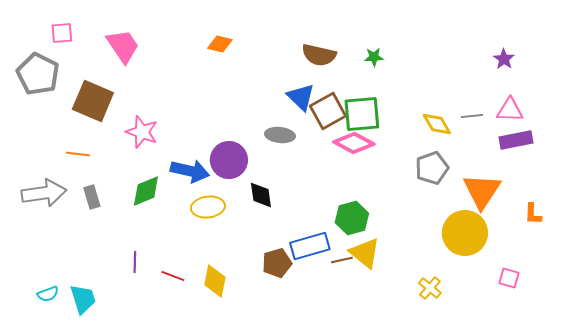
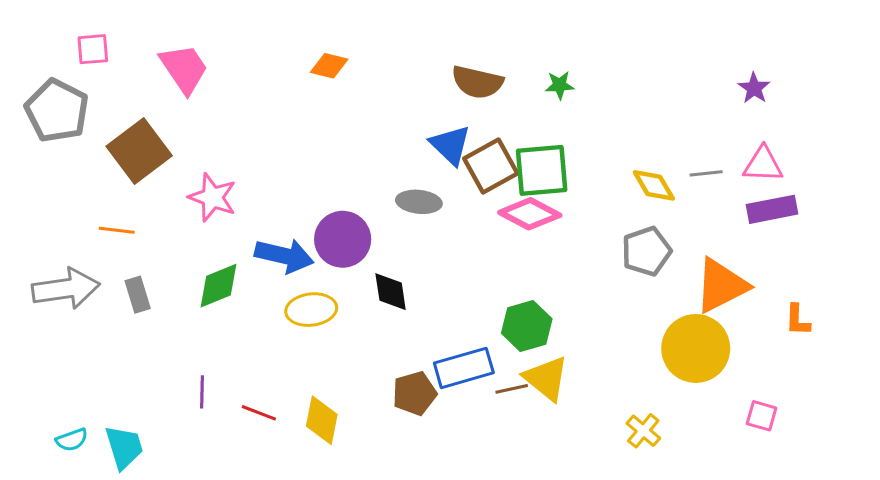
brown square: (93, 101) -> (139, 151), turned 30
orange triangle: (482, 191) -> (721, 286), turned 30

